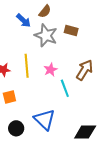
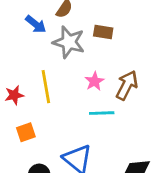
pink star: (51, 70) -> (94, 81), moved
cyan line: (65, 88) -> (102, 113), turned -66

